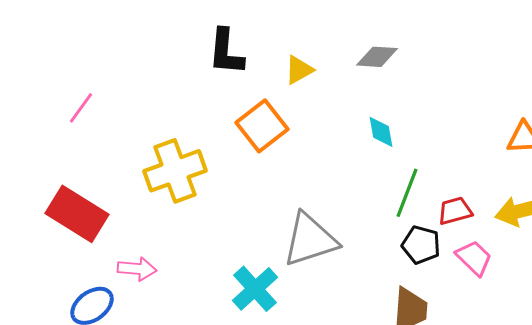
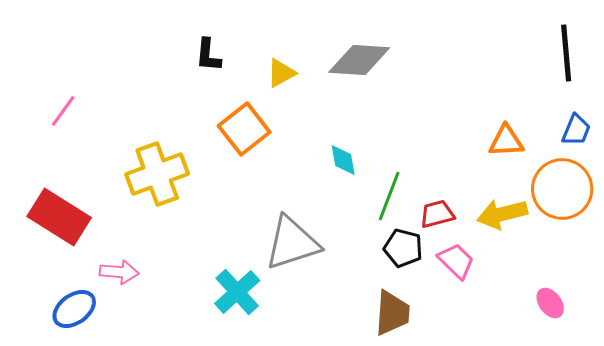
black L-shape: (226, 52) -> (208, 55), size x0.7
gray diamond: (377, 57) -> (359, 60), size x1.5
cyan diamond: (381, 132) -> (343, 160), moved

